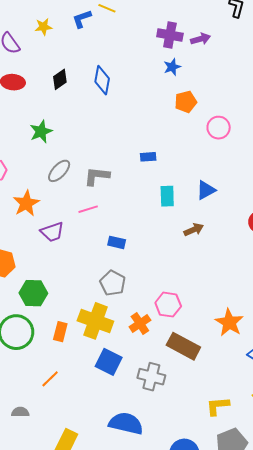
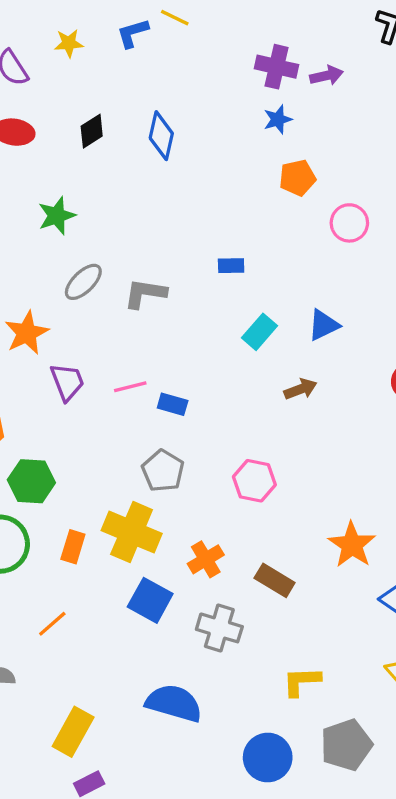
cyan rectangle: (167, 196) -> (259, 332), turned 40
pink line: (88, 209) -> (130, 387), moved
purple trapezoid: (52, 232) -> (67, 382), turned -95
pink hexagon: (168, 305) -> (254, 481), moved
orange cross: (140, 324) -> (206, 559), moved
brown rectangle: (183, 346) -> (275, 580), size x0.7
yellow L-shape: (218, 406) -> (302, 681), moved

